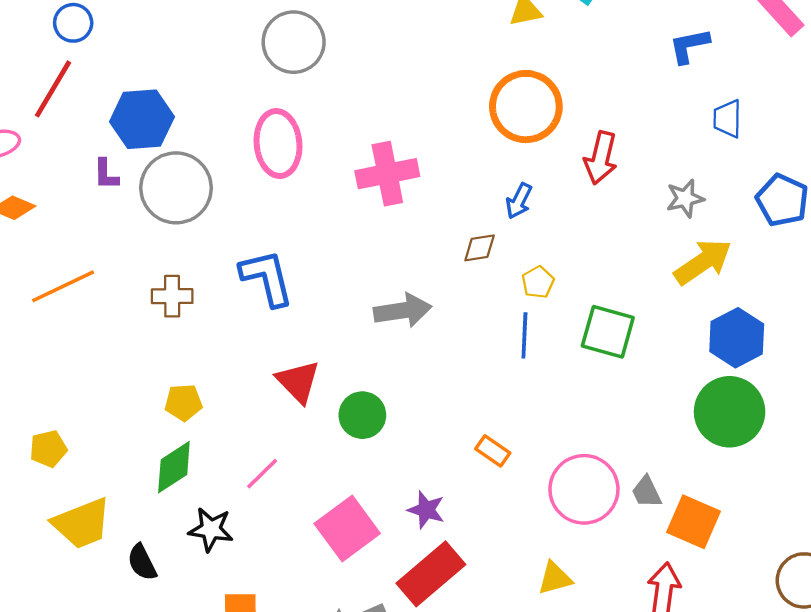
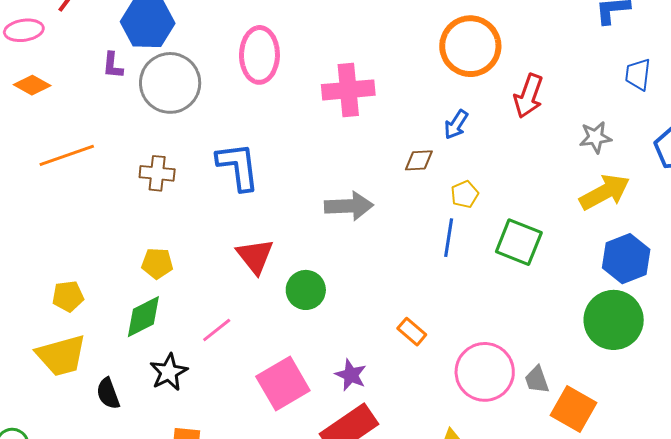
yellow pentagon: (48, 449) -> (68, 296), moved
black star: (211, 529) -> (169, 372), turned 30

